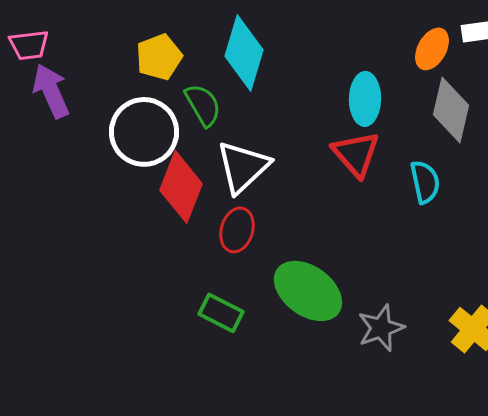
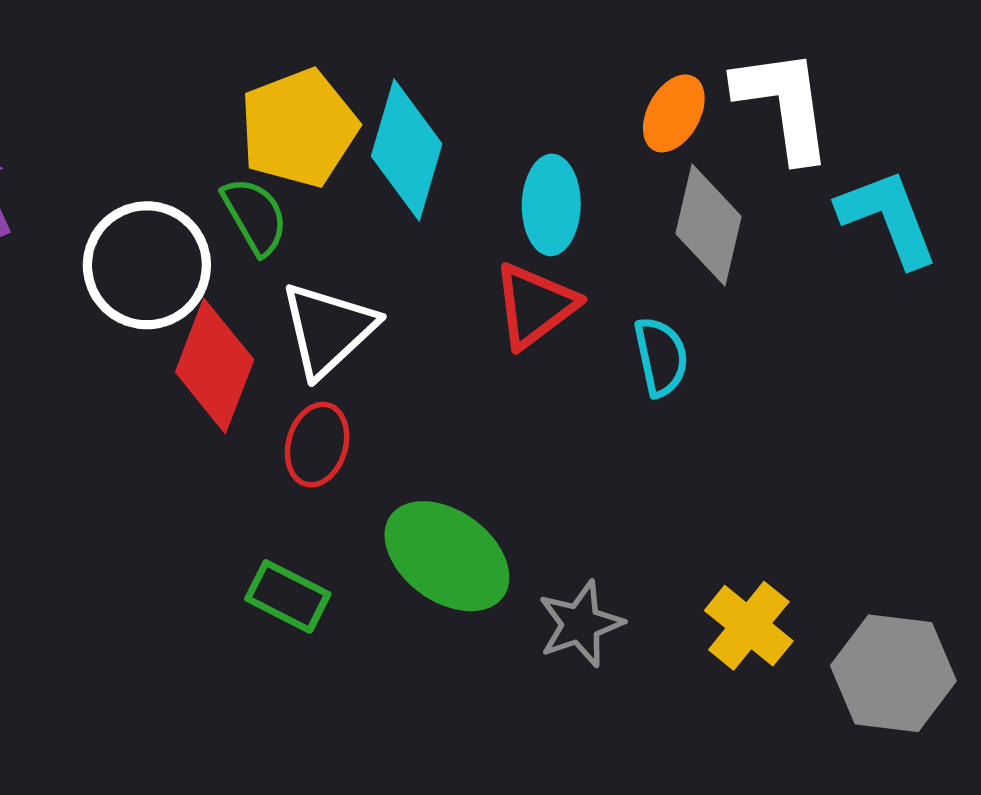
cyan diamond: (244, 53) -> (407, 150), moved
yellow pentagon: (159, 57) -> (299, 128), moved, size x1.4
red triangle: (356, 154) -> (535, 306), turned 34

